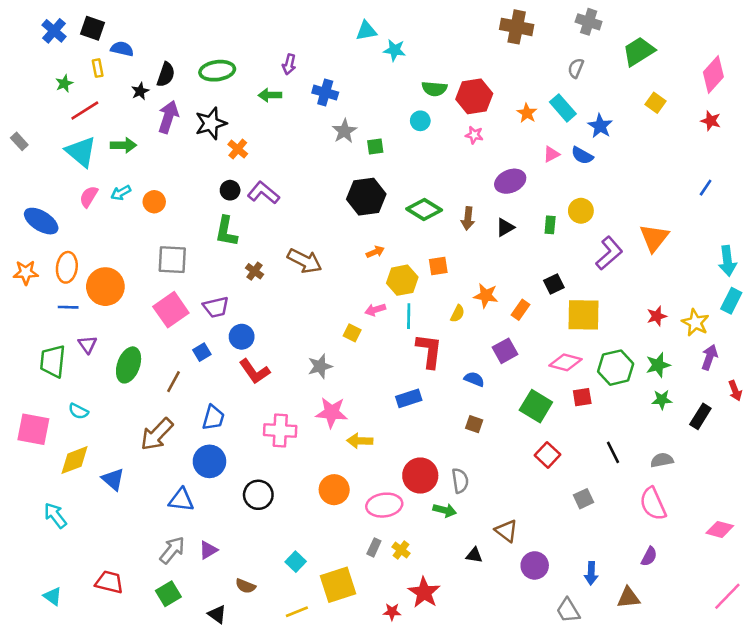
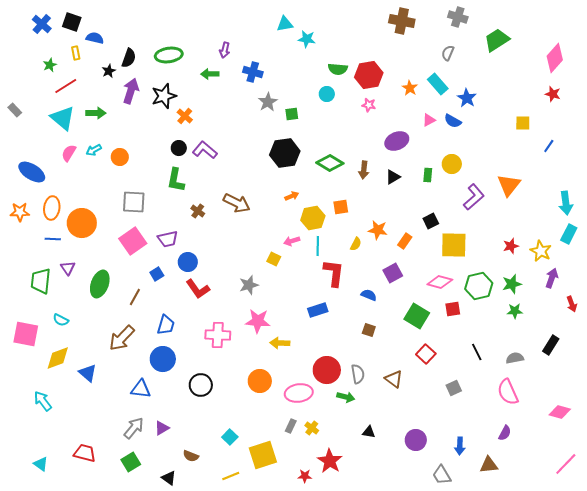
yellow square: (655, 103) -> (523, 123), moved, turned -35
black rectangle: (700, 416) -> (551, 345), moved
brown triangle: (506, 531) -> (394, 379), moved

